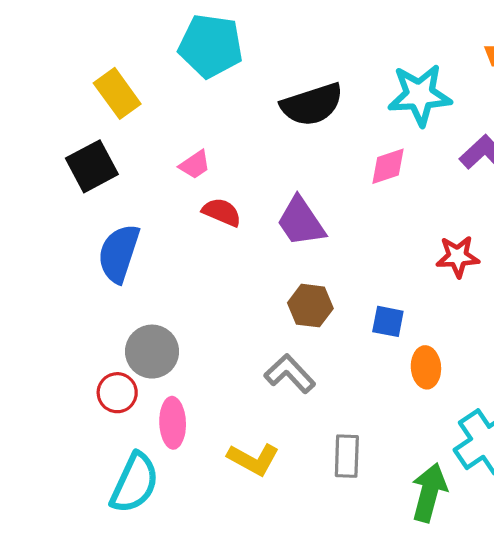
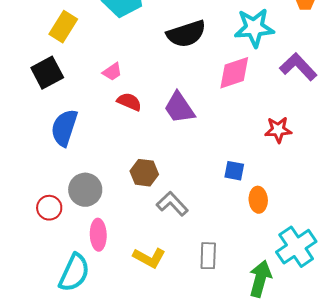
yellow rectangle: (117, 93) -> (63, 27), turned 68
pink diamond: (388, 166) -> (234, 73), size x1.4
brown hexagon: (310, 306) -> (144, 173), moved
red circle: (117, 393) -> (49, 208), moved

